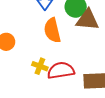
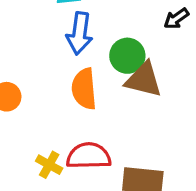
yellow cross: (40, 66) -> (49, 165), moved

